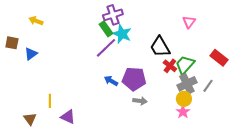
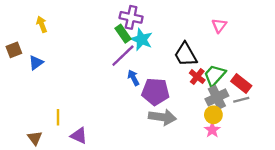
purple cross: (113, 15) -> (131, 17), turned 30
yellow arrow: (36, 21) -> (42, 24), turned 48
brown square: (12, 43) -> (14, 50), turned -32
red rectangle: (219, 58) -> (241, 84), moved
blue arrow: (111, 81) -> (133, 78), moved, turned 32
gray line: (208, 86) -> (241, 100), turned 40
gray arrow: (140, 101) -> (162, 117), size x1.6

